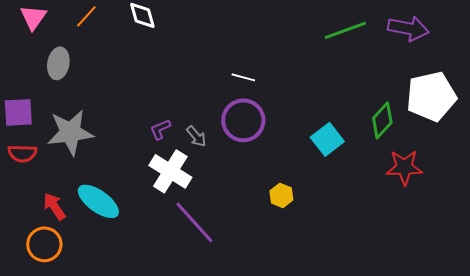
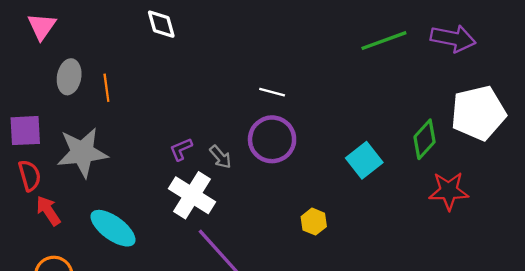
orange line: (86, 16) -> (106, 88), moved, turned -50
red semicircle: (22, 153) -> (30, 176), turned -108
red arrow: (54, 206) -> (48, 211), moved

